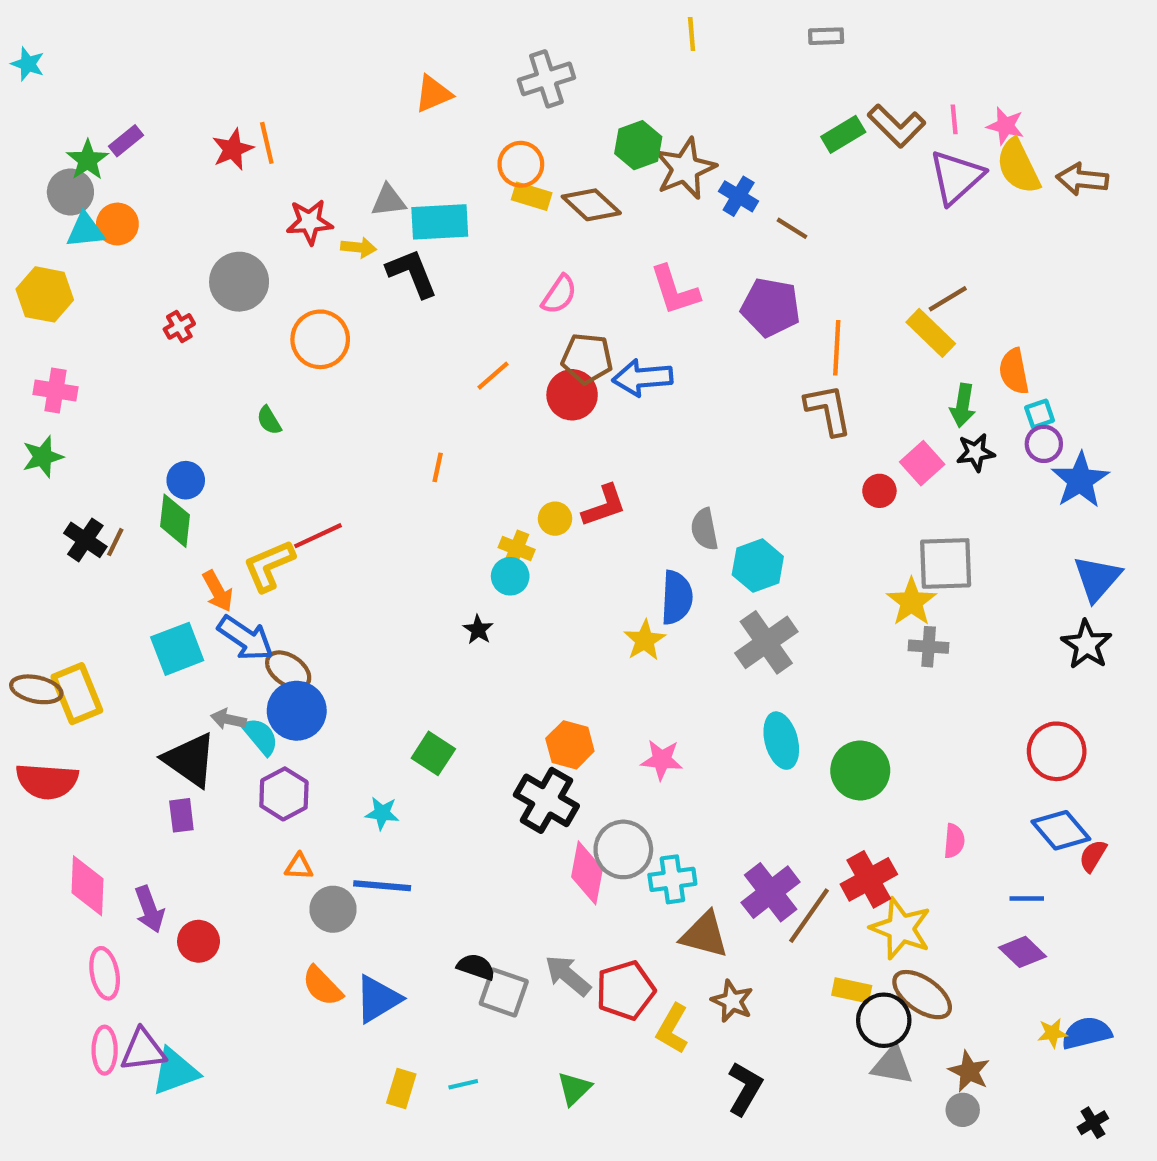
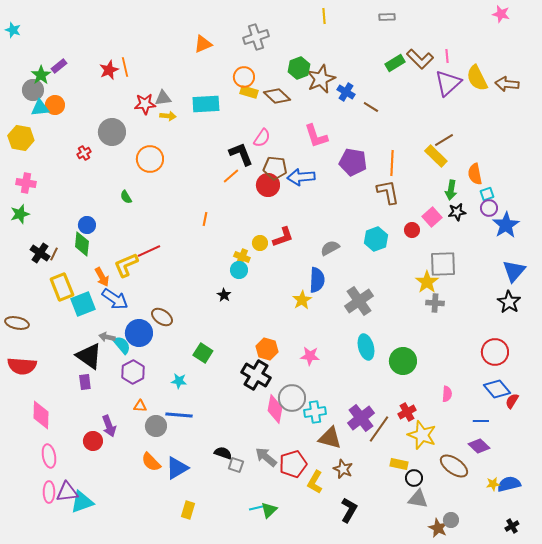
pink star: (1005, 126) -> (501, 14), moved
gray triangle: (388, 201) -> (163, 98), moved
black L-shape: (412, 273) -> (241, 154), moved
purple pentagon: (771, 307) -> (353, 162), moved
gray semicircle: (704, 529) -> (330, 248), turned 72
cyan hexagon: (758, 566) -> (376, 239), moved
brown ellipse: (288, 670) -> (162, 317), moved
yellow rectangle: (77, 694) -> (62, 287), moved
red cross: (869, 879) -> (407, 412), size x0.7
purple arrow: (149, 909) -> (109, 426), moved
gray square: (504, 992) -> (236, 465), size x0.7
brown ellipse: (922, 995) -> (454, 466), moved
black circle: (884, 1020) -> (414, 478), size x0.7
brown star: (969, 1071) -> (438, 528), moved
cyan line: (463, 1084) -> (256, 508), moved

